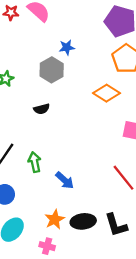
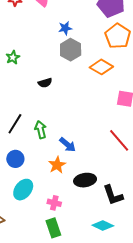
gray hexagon: (52, 70) -> (71, 50), moved
orange star: (55, 219) -> (57, 165), moved
black L-shape: (116, 225) -> (113, 195), moved

